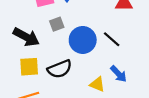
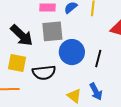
gray square: (57, 24) -> (52, 31), size x1.6
black line: (112, 39) -> (98, 59), turned 48

